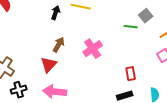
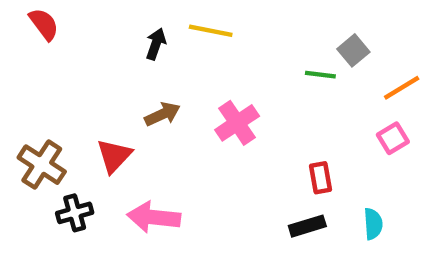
brown arrow: (59, 45) -> (162, 114), turned 35
red triangle: (49, 65) -> (114, 156), moved

